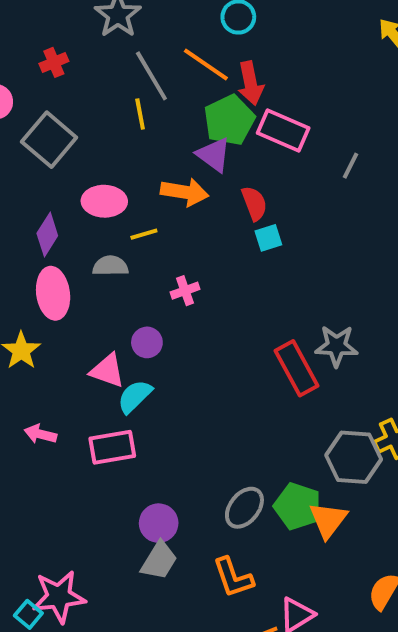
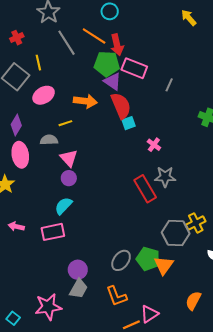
yellow line: (140, 114) -> (38, 63), moved
green pentagon: (229, 120) -> (107, 64), turned 30
purple triangle: (214, 155) -> (113, 81), moved
pink ellipse: (104, 201) -> (44, 95), moved, turned -30
red semicircle: (254, 203) -> (121, 106), size x1.5
pink cross: (185, 291) -> (154, 145), moved, turned -32
pink triangle: (107, 371) -> (69, 158), moved, turned 30
pink star: (59, 597) -> (48, 307), moved

